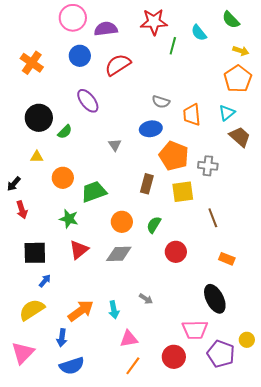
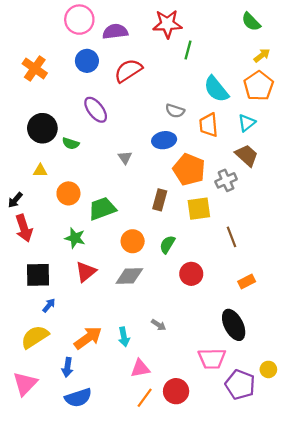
cyan semicircle: (199, 33) -> (216, 89), moved, size x1.5
yellow arrow: (241, 51) -> (262, 55), turned -56
green semicircle: (65, 132) -> (71, 143), turned 63
brown trapezoid: (240, 137) -> (247, 155), moved
gray cross: (208, 166) -> (226, 180), turned -30
red arrow: (22, 210) -> (24, 228), size x1.4
orange rectangle: (227, 259) -> (247, 281), turned -49
red circle: (174, 357) -> (176, 391), moved

